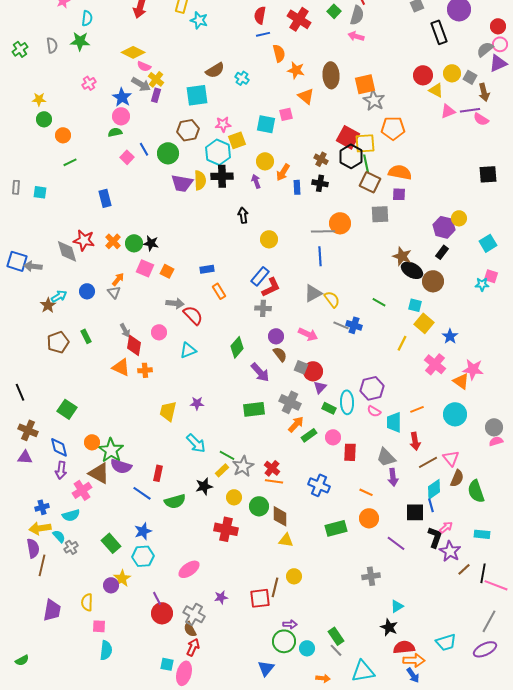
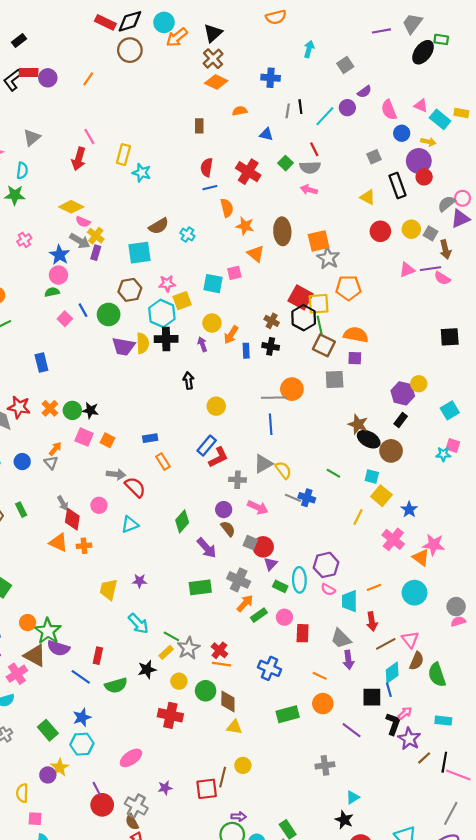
gray semicircle: (357, 15) -> (310, 167), turned 72
red circle: (498, 26) -> (424, 177), moved
yellow triangle: (436, 90) -> (368, 197), moved
gray cross: (263, 308) -> (238, 480), moved

